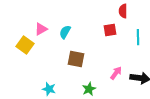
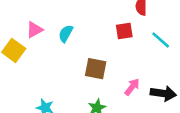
cyan line: (138, 37) -> (161, 40), turned -49
brown square: (76, 59) -> (96, 69), moved

